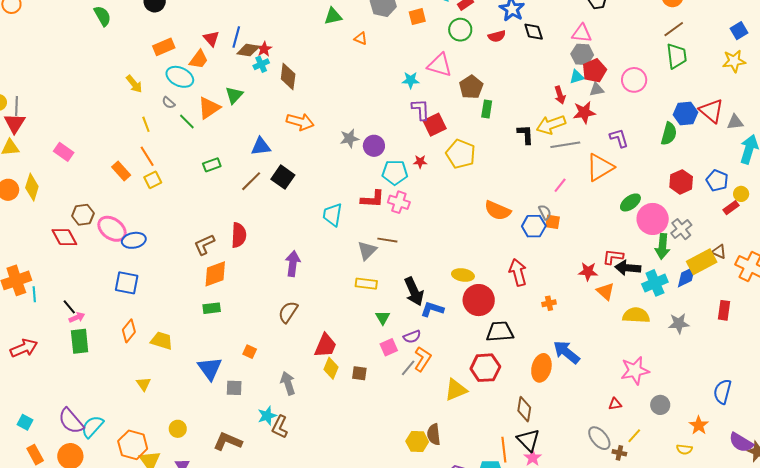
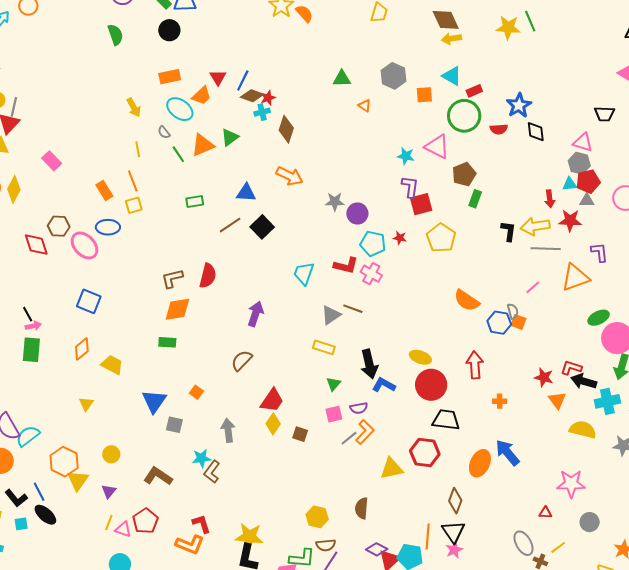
green circle: (460, 30) -> (464, 116), size x1.4
blue ellipse: (134, 240) -> (108, 227), moved
yellow hexagon: (417, 442) -> (317, 517), moved

